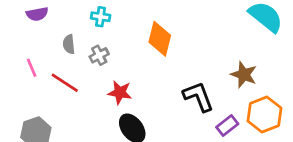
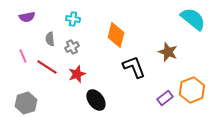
brown star: (244, 75) -> (168, 52), moved
red star: (120, 92) -> (77, 74), moved, turned -30
black L-shape: (198, 97) -> (134, 67), moved

